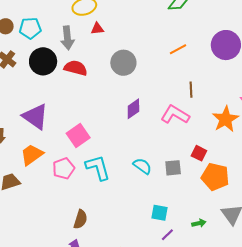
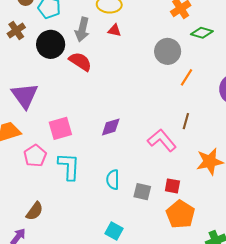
orange line: (178, 49) -> (186, 77), turned -48
gray circle: (123, 63) -> (168, 51), moved
purple diamond: (133, 109) -> (111, 127), moved
red square: (199, 153) -> (172, 186), turned -35
cyan semicircle: (142, 166) -> (113, 180), turned -144
pink pentagon: (64, 168) -> (35, 156), turned -30

